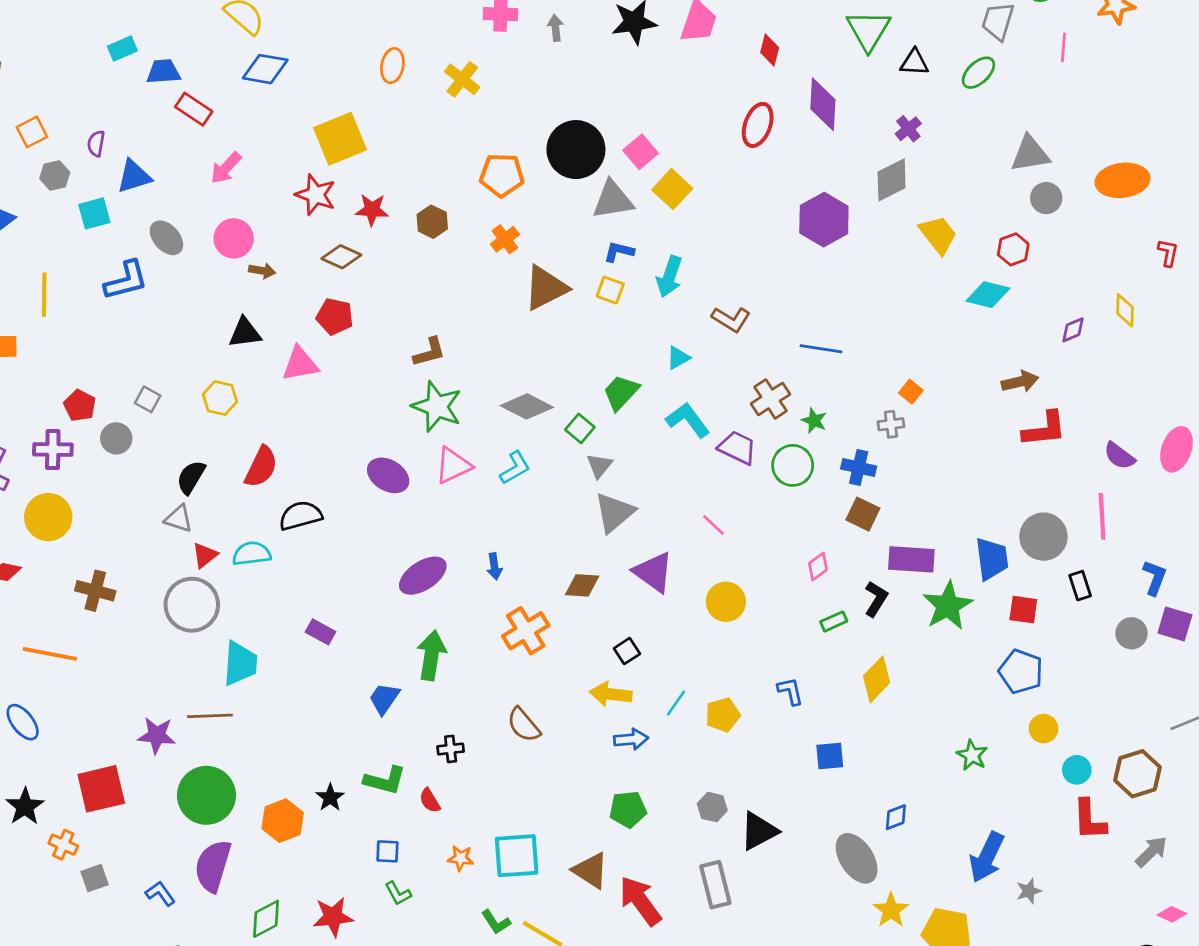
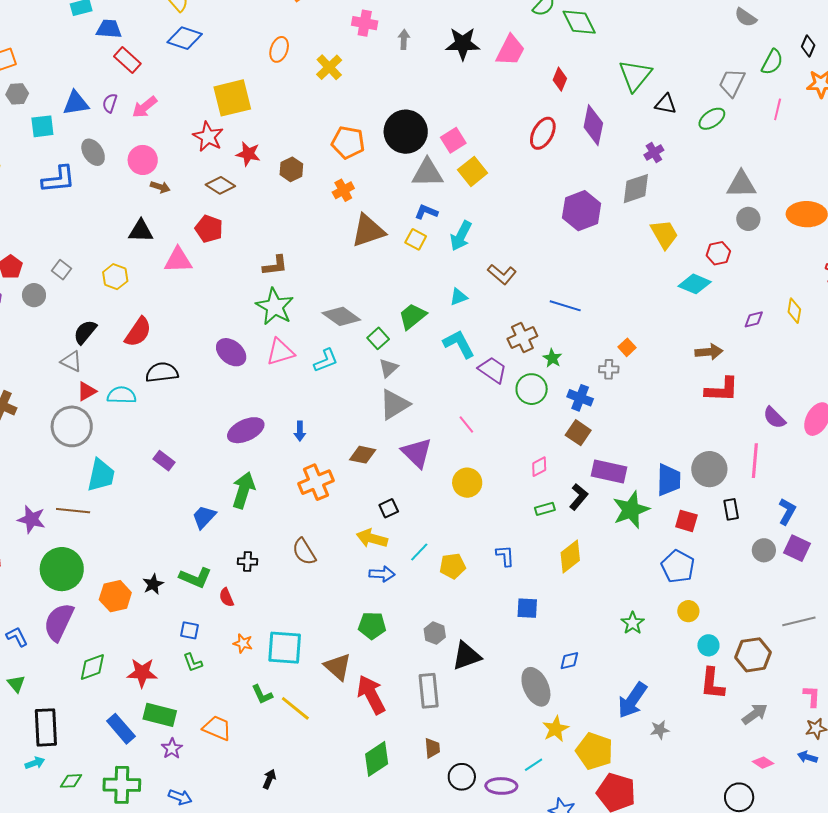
purple semicircle: (96, 144) -> (110, 103), moved

